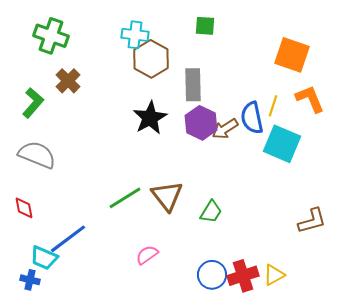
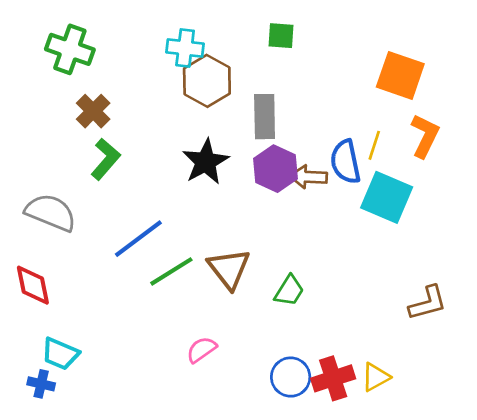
orange L-shape: (310, 99) -> (425, 136), turned 48
green L-shape: (33, 103) -> (106, 159), moved
brown arrow: (225, 129) -> (308, 177), turned 36
red diamond: (24, 208) -> (33, 285), size x1.4
blue line: (68, 239) -> (138, 239), moved

